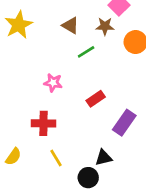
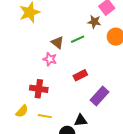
brown triangle: (70, 25) -> (57, 42), moved
yellow semicircle: (13, 157) -> (22, 111), moved
yellow line: (56, 158) -> (45, 116), turned -56

